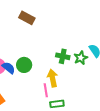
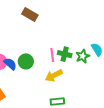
yellow arrow: (53, 78) -> (54, 76), turned -108
pink line: (46, 90) -> (52, 55), moved

